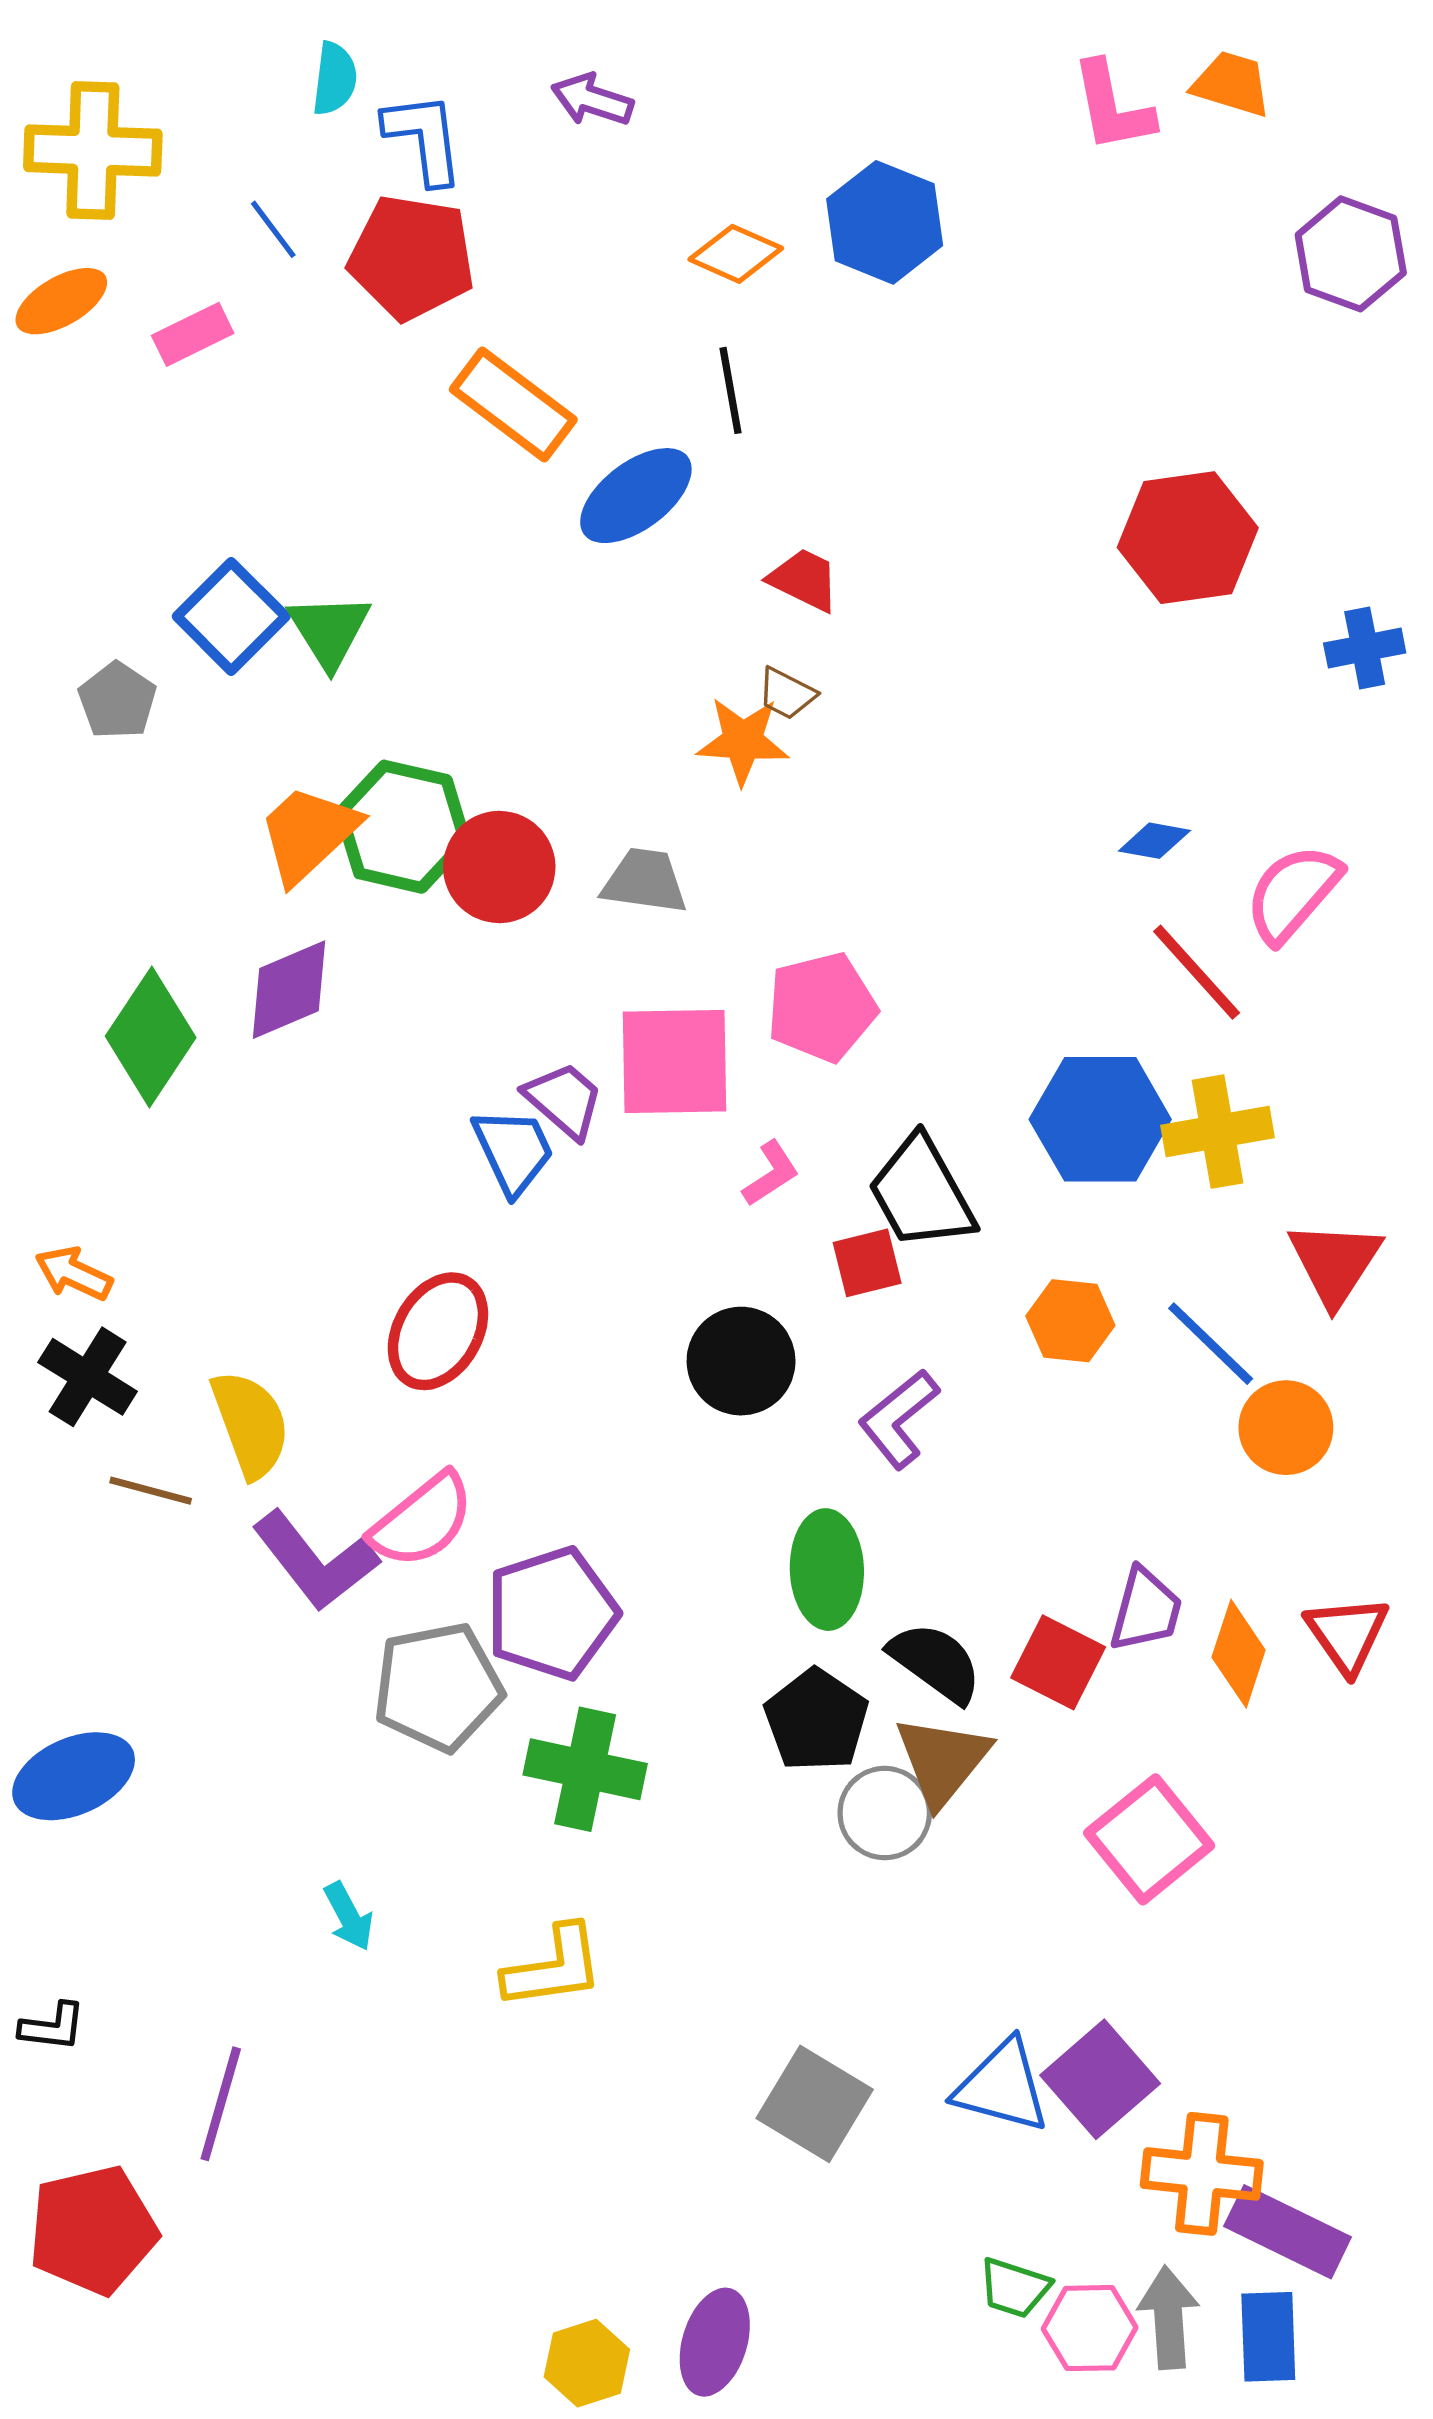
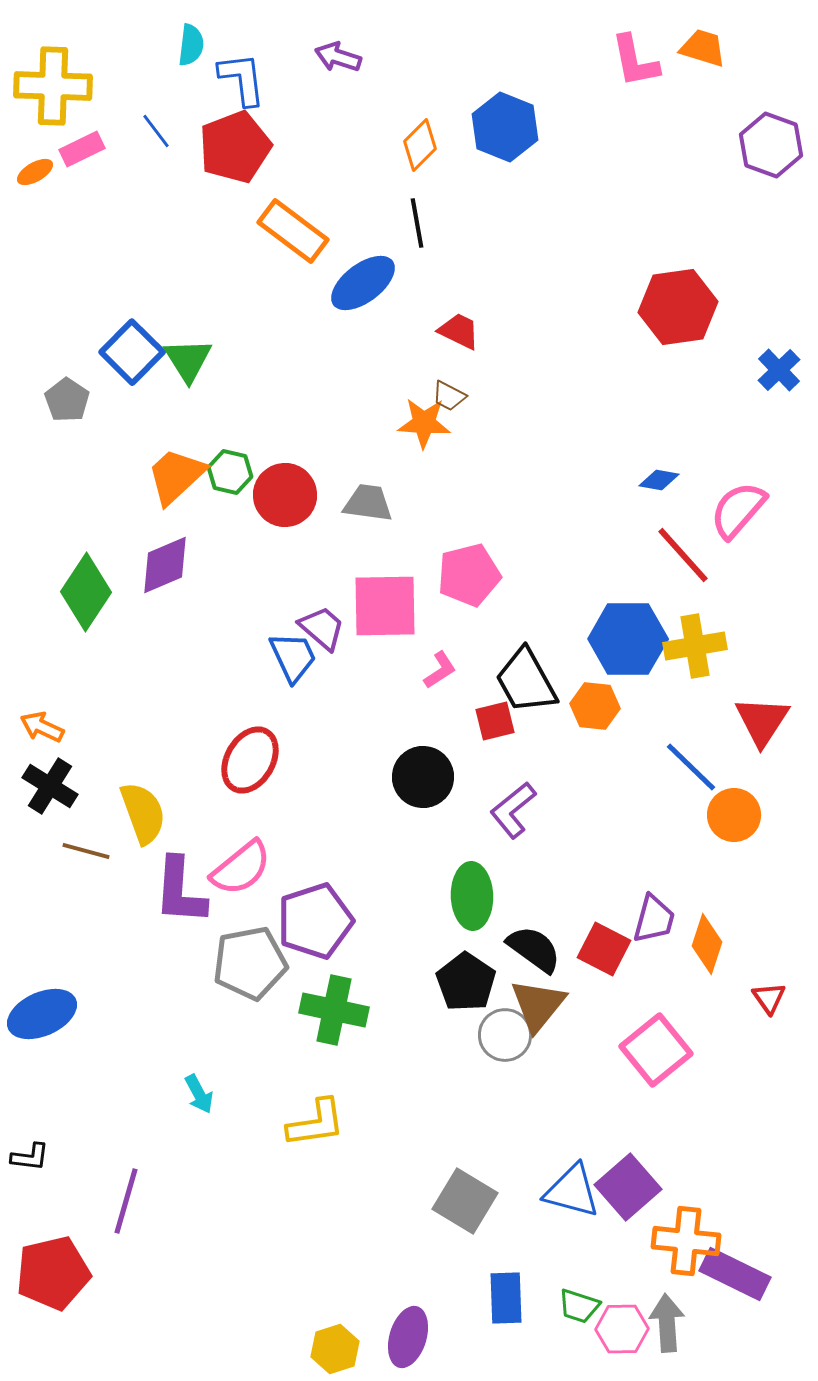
orange diamond: (736, 254) -> (420, 145), turned -69
red pentagon: (412, 257) -> (235, 147), turned -30
orange ellipse: (61, 301) -> (35, 172), size x0.7
pink rectangle: (193, 334) -> (82, 149), moved
blue cross: (1365, 648) -> (779, 370), turned -33
green hexagon: (403, 827) -> (230, 472), size x0.6
orange hexagon: (1070, 1321) -> (595, 706), moved
purple L-shape: (315, 1561) -> (180, 891), turned 42
red triangle: (1347, 1634) -> (769, 998), moved, size x0.7
blue rectangle: (1268, 2337) -> (506, 1298), moved

